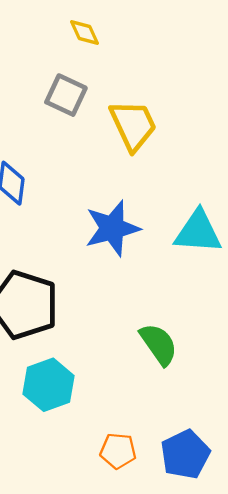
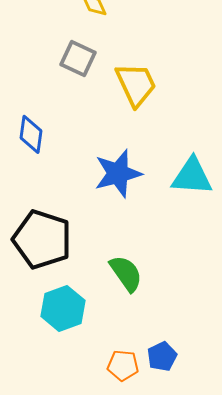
green semicircle: (159, 344) -> (126, 273), moved
blue pentagon: (185, 454) -> (162, 356), moved, size x0.7

